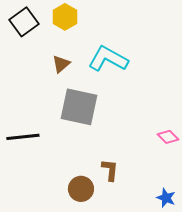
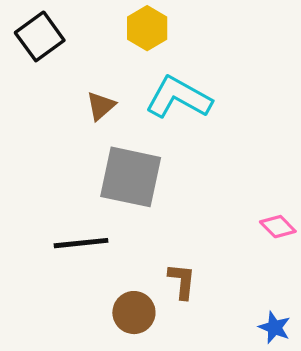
yellow hexagon: (65, 17) -> (147, 28), moved
black line: (23, 137) -> (81, 243), moved

